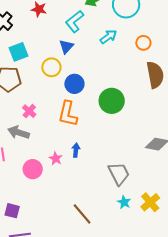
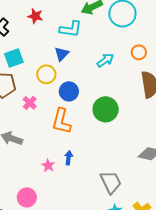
cyan L-shape: (75, 21) -> (71, 29), turned -135
cyan arrow: (108, 37) -> (105, 60), moved
pink cross: (29, 111) -> (30, 103), moved
pink circle: (33, 169) -> (27, 197), moved

